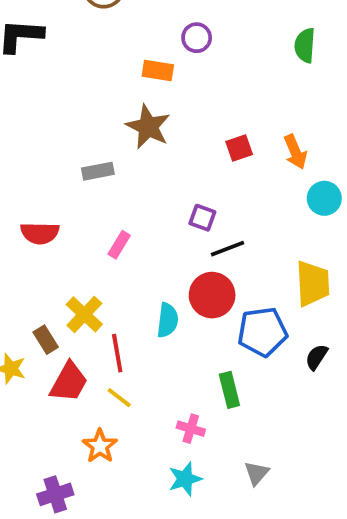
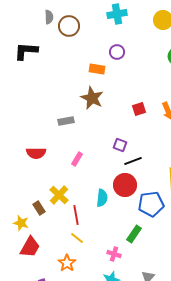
red trapezoid: (69, 382) -> (30, 247), moved
green rectangle: (229, 390) -> (134, 234), turned 48

